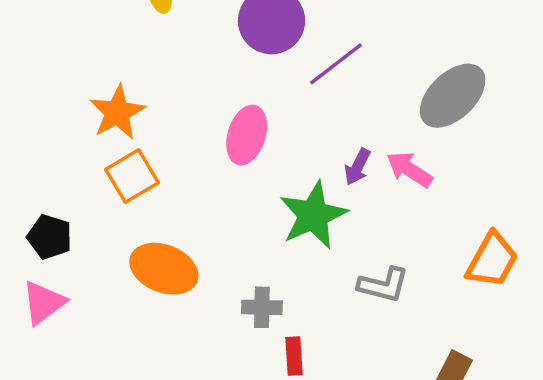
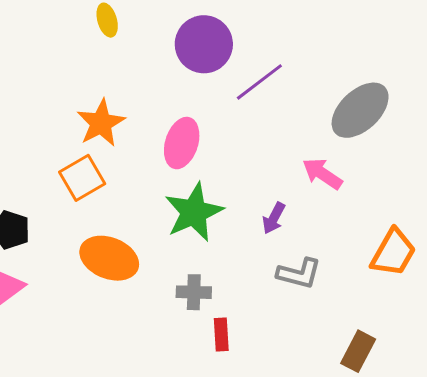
orange star: (117, 112) -> (101, 123), moved
purple arrow: (357, 167) -> (274, 218), moved
green star: (313, 215) -> (194, 212), moved

